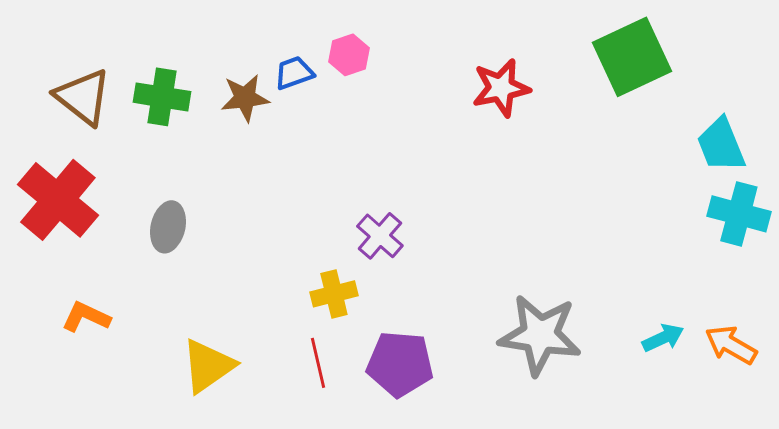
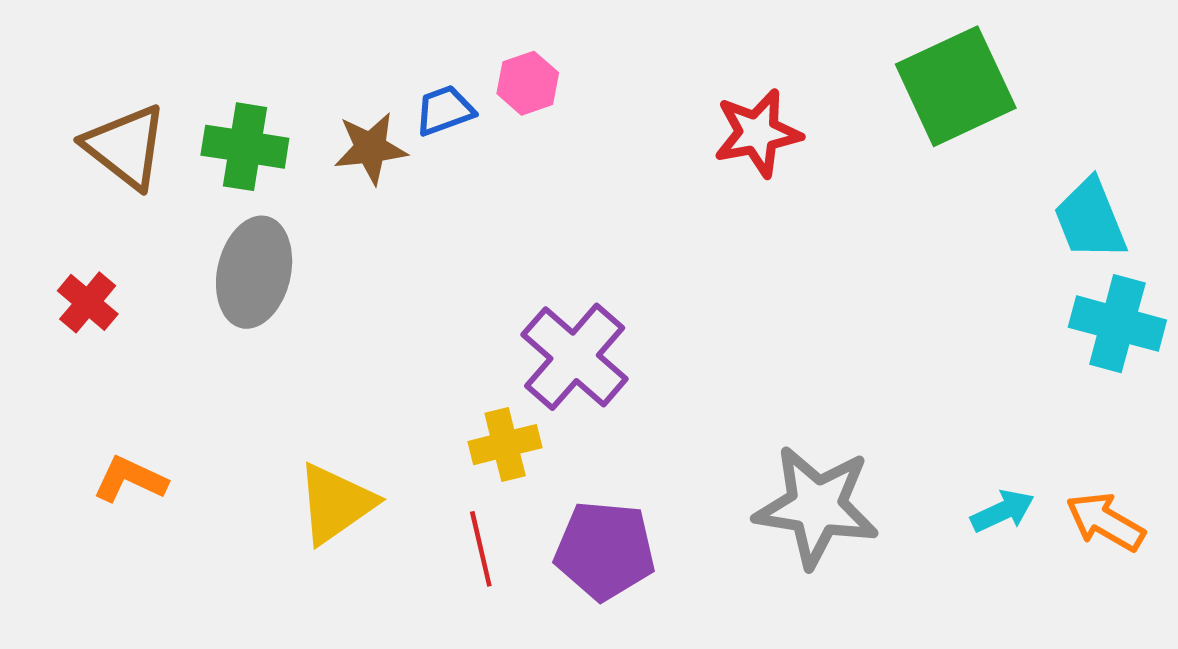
red cross: (58, 200) -> (88, 302), size x0.5
gray ellipse: (168, 227) -> (254, 272), moved, size x1.4
purple cross: (380, 236) -> (575, 357), size x1.5
yellow triangle: (208, 366) -> (336, 504), moved

